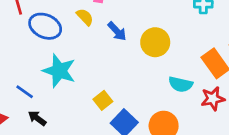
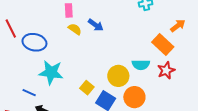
yellow semicircle: (85, 17) -> (75, 29), moved
blue arrow: (117, 31) -> (96, 25), moved
yellow circle: (155, 42) -> (118, 76), moved

